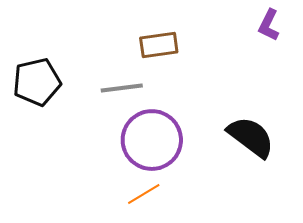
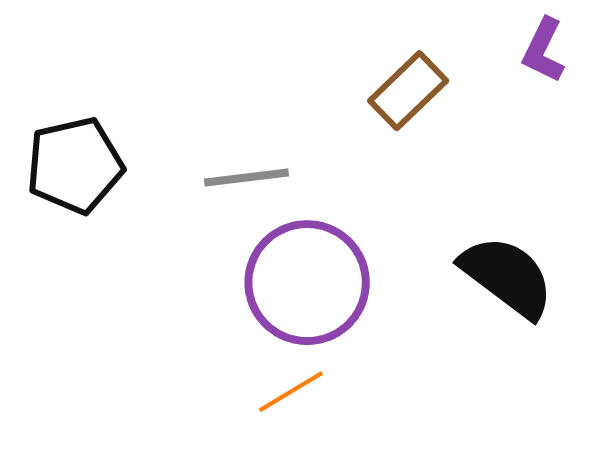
brown rectangle: (159, 45) -> (408, 91), moved, turned -36

